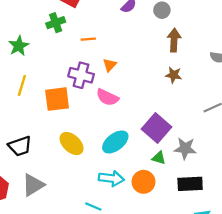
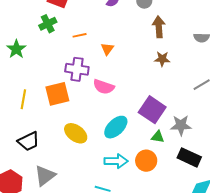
orange triangle: (110, 65) -> (107, 49), moved
yellow line: (22, 85) -> (23, 99), moved
black rectangle: (190, 184) -> (189, 157), turned 35

